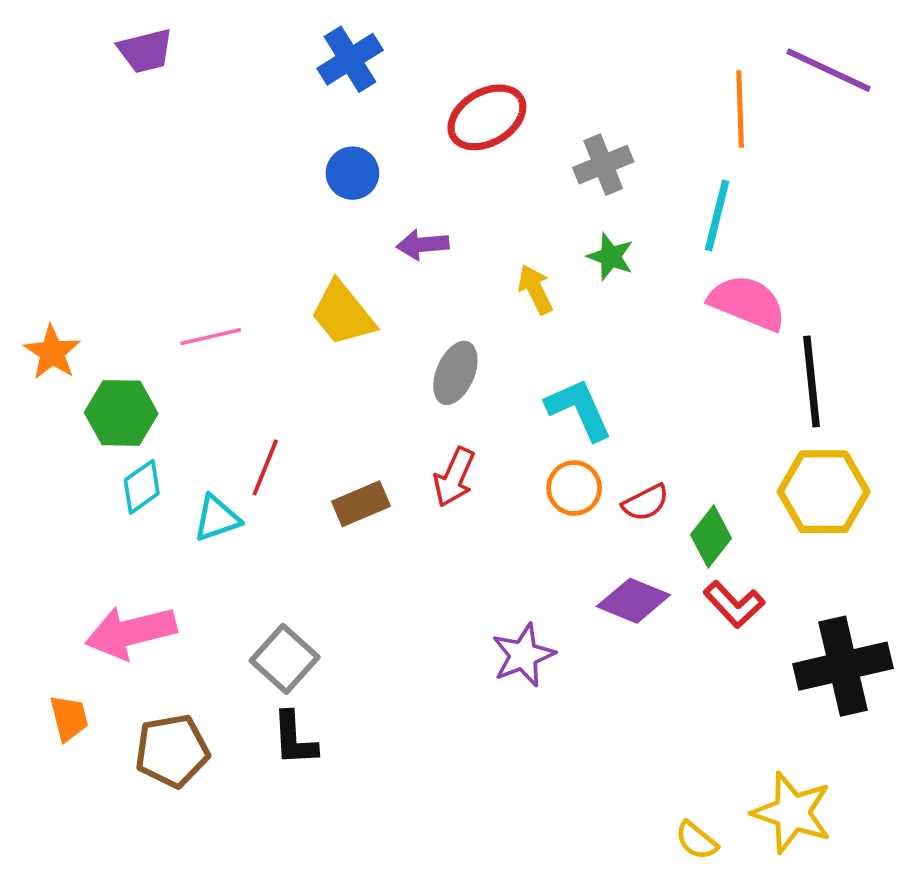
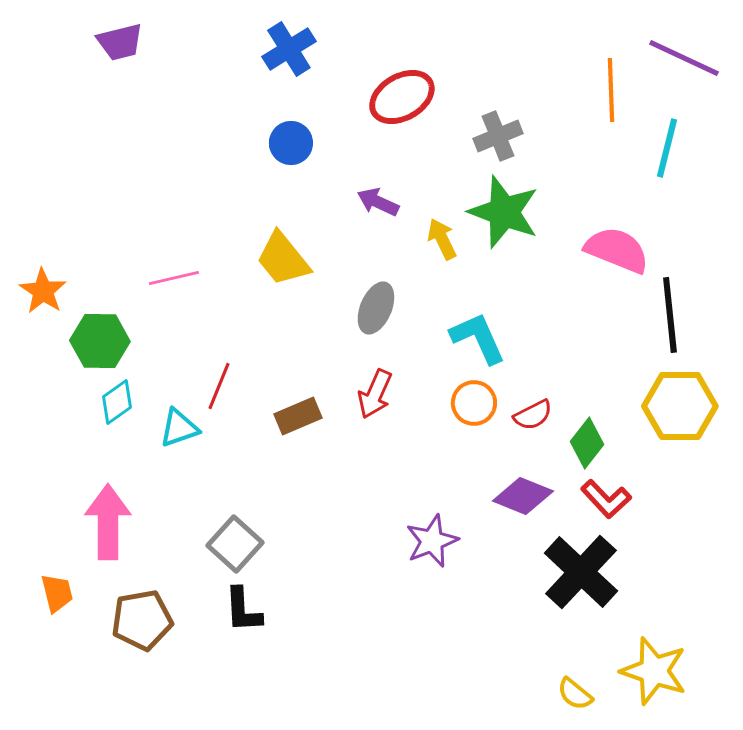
cyan line: (717, 216) -> (667, 148), moved
purple arrow: (423, 245) -> (378, 202), moved, turned 30
green star: (610, 257) -> (504, 212), size x1.8
pink arrow: (131, 632) -> (108, 522), turned 104
black cross: (843, 666) -> (581, 572), moved, turned -34

